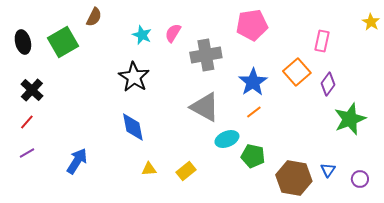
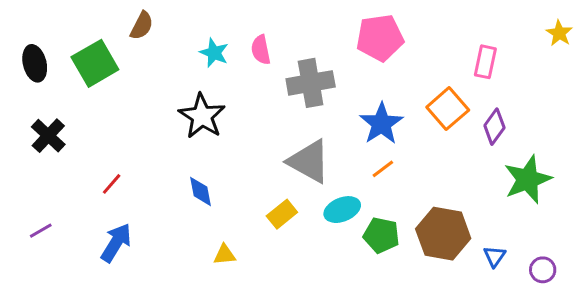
pink semicircle: (173, 33) -> (261, 50), turned -42
red line: (27, 122) -> (112, 184), moved
blue diamond: (133, 127) -> (200, 191), size x0.7
yellow rectangle: (186, 171) -> (282, 214), moved
brown hexagon: (294, 178) -> (443, 234), moved

